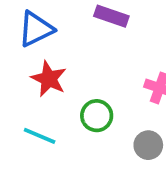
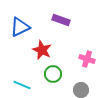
red star: (49, 79) -> (42, 50), moved

